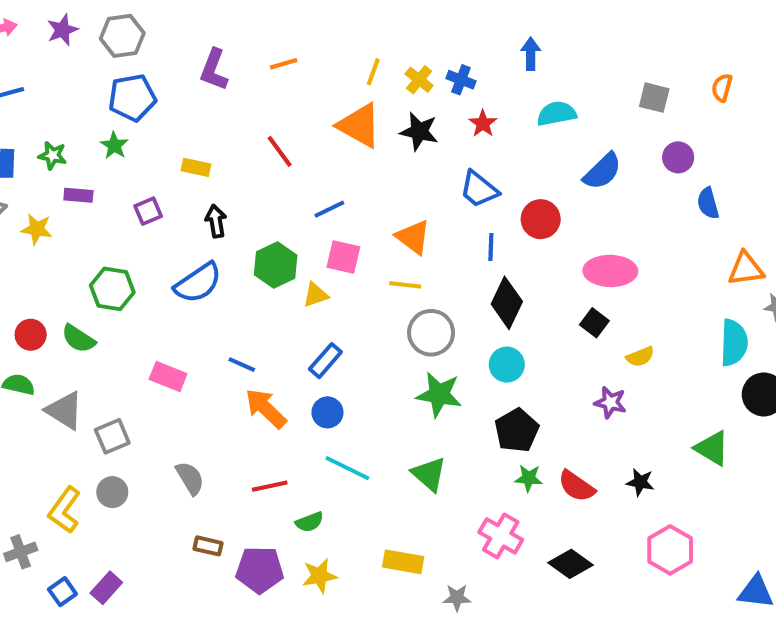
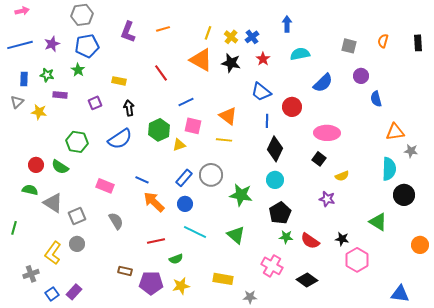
purple star: (62, 30) -> (52, 44), moved
blue cross: (461, 80) -> (252, 37), turned 32
gray circle: (431, 333) -> (211, 175), moved
gray semicircle: (190, 478) -> (116, 221), moved
pink hexagon: (670, 550) -> (357, 260), moved

